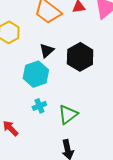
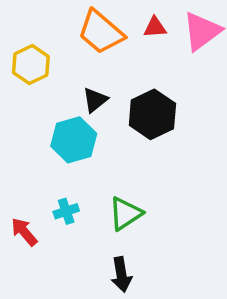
cyan cross: (39, 106) -> (66, 211), moved

